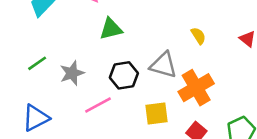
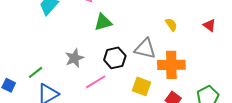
green line: (37, 63) -> (35, 72), moved
orange cross: (196, 88) -> (171, 65), turned 32
yellow square: (157, 114) -> (142, 86), turned 30

